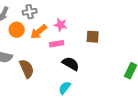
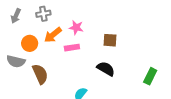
orange circle: (17, 30) -> (30, 43), moved
black semicircle: (71, 64) -> (106, 69), moved

